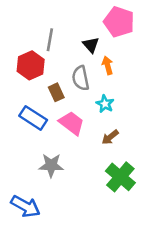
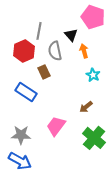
gray semicircle: (81, 78) -> (55, 51), moved
cyan star: (105, 104) -> (93, 75), moved
pink trapezoid: (72, 123) -> (56, 126), moved, turned -90
gray star: (51, 165) -> (21, 135), moved

